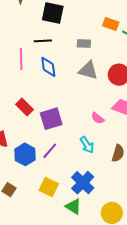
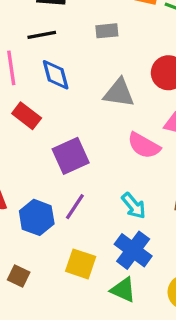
gray triangle: (88, 70) -> (119, 93), moved
red rectangle: (25, 107) -> (27, 116), moved
pink semicircle: (98, 118) -> (144, 146), size x1.5
cyan arrow: (87, 145) -> (134, 206), moved

